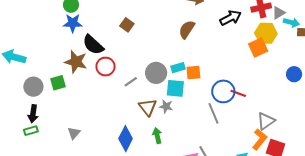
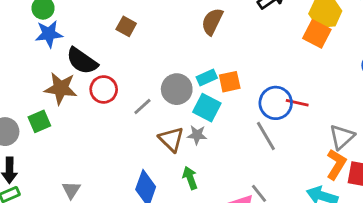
orange square: (258, 47) -> (317, 34), turned -30
cyan square: (175, 88) -> (207, 108), turned 30

